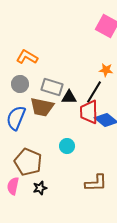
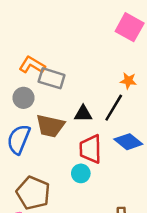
gray rectangle: (52, 87) -> (52, 78), moved
red trapezoid: (89, 112) -> (91, 149), moved

